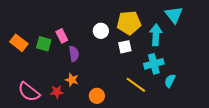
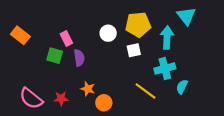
orange rectangle: (19, 43) -> (20, 35), moved
green square: (44, 44) -> (55, 56), moved
orange star: (72, 80) -> (88, 89), moved

